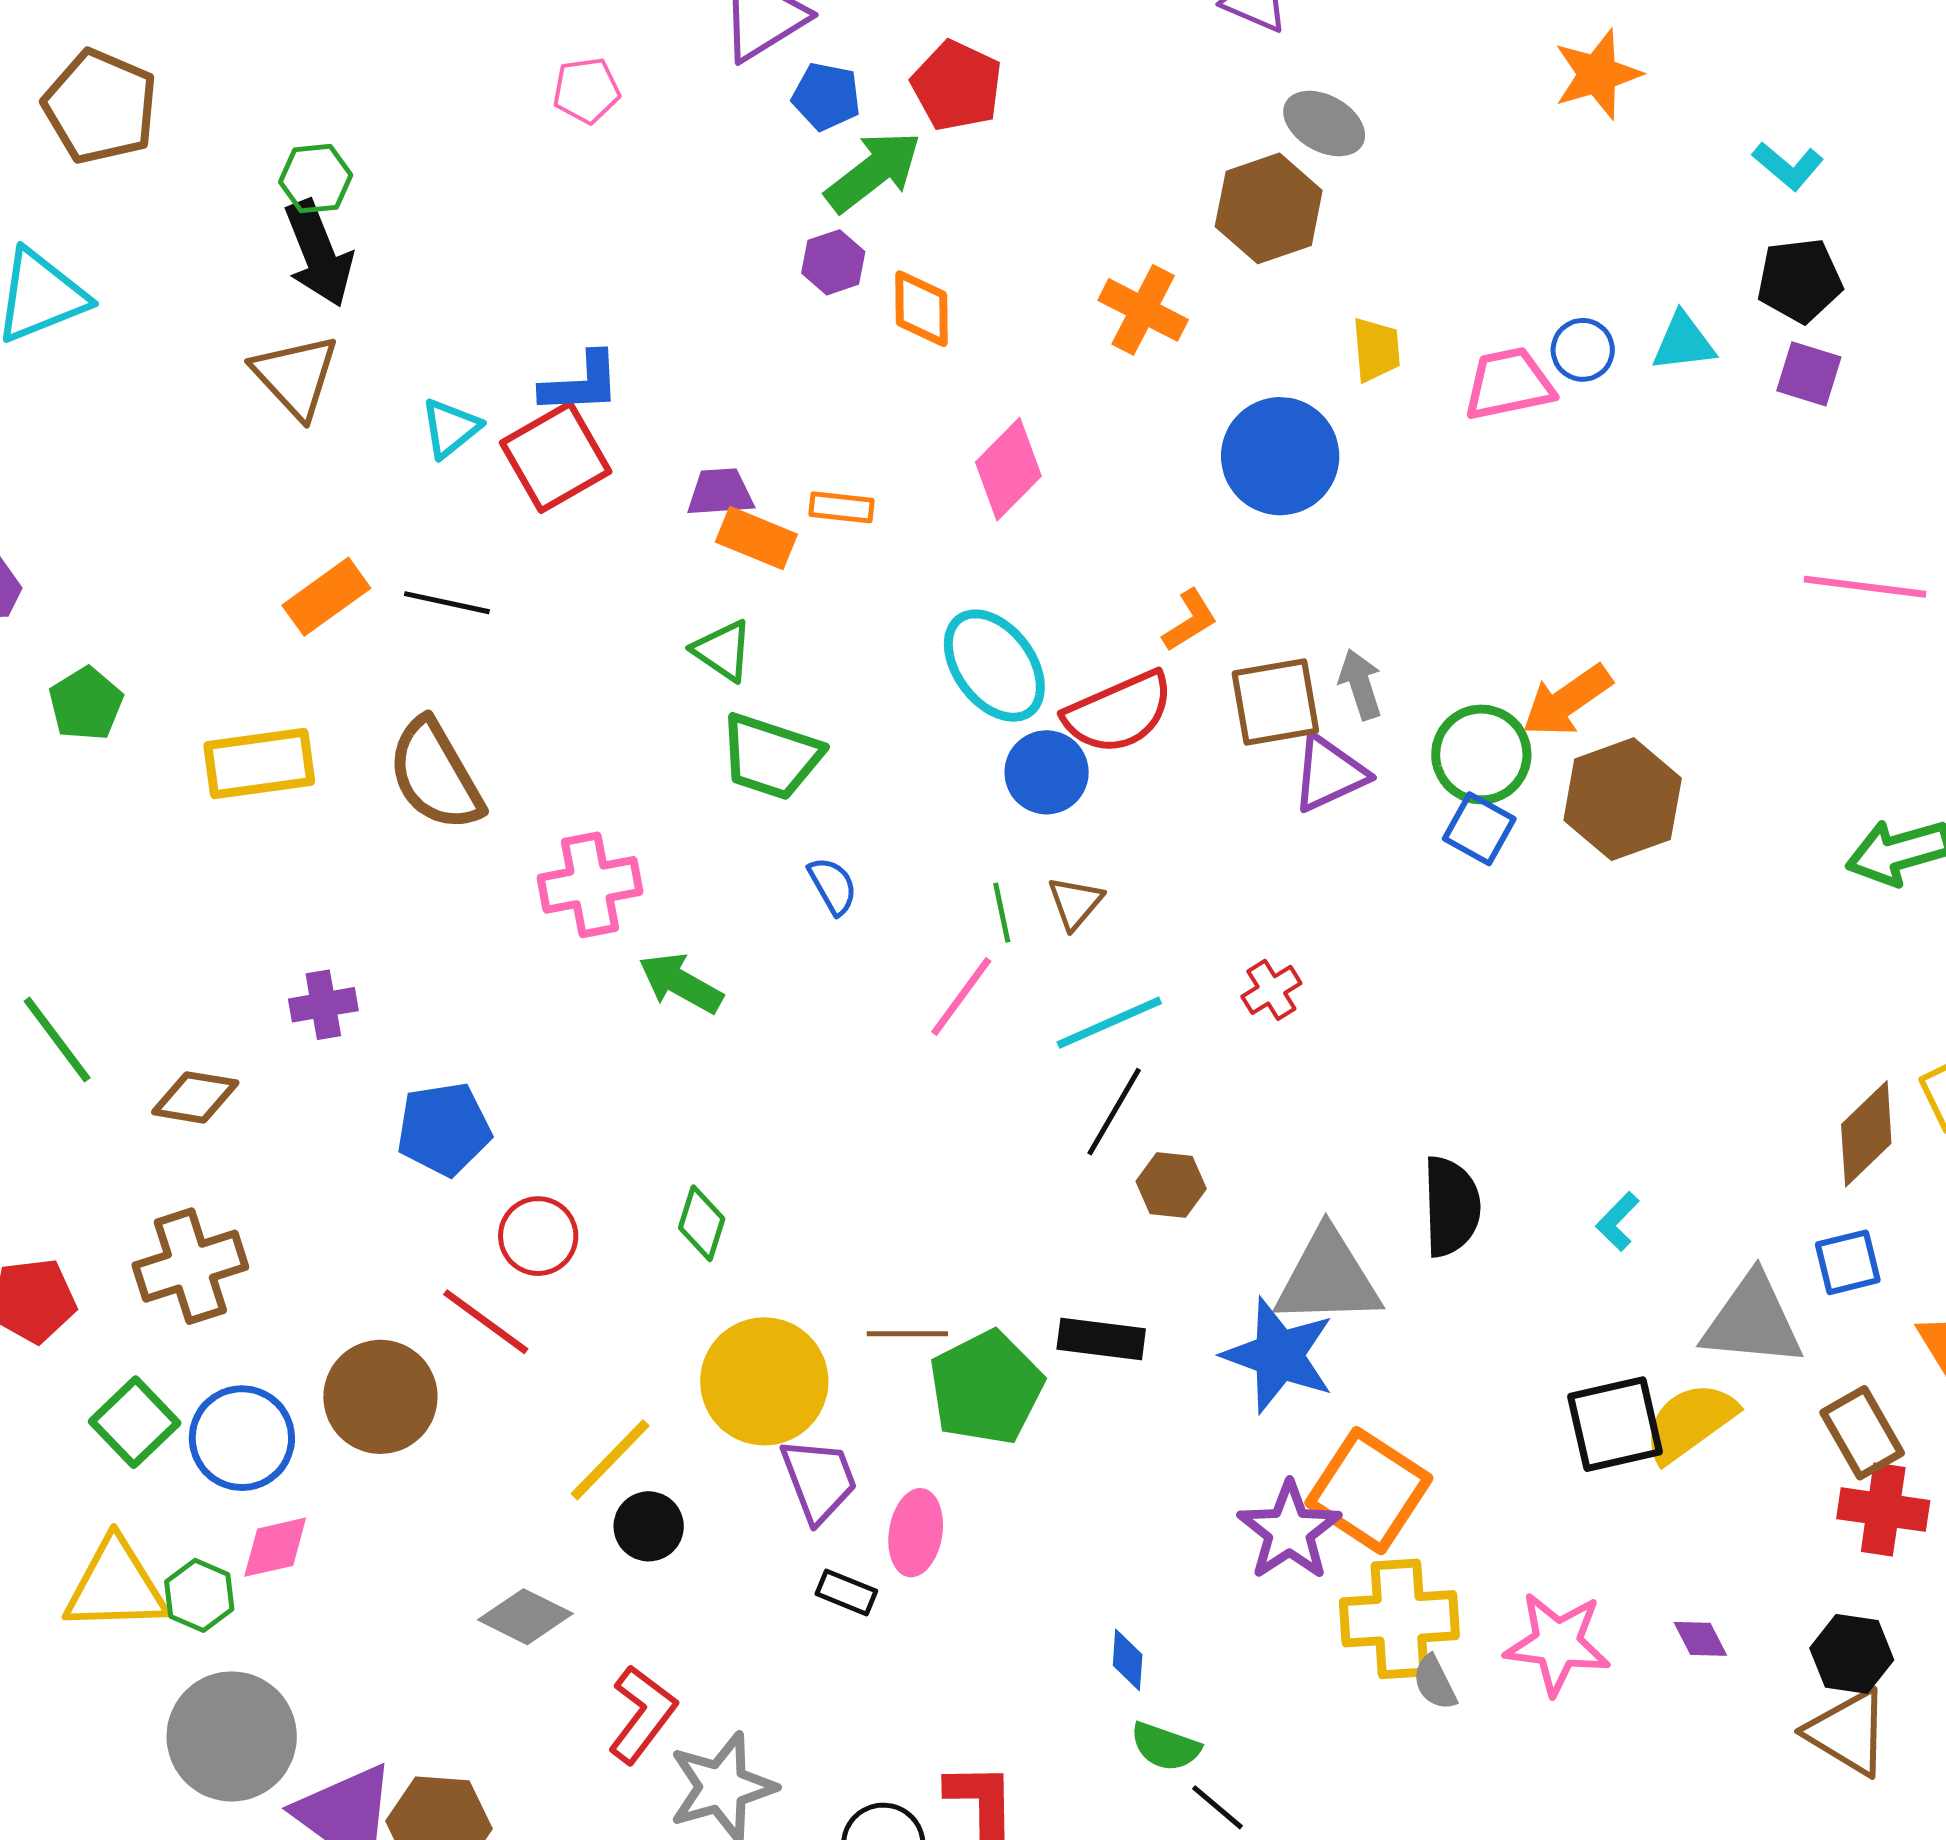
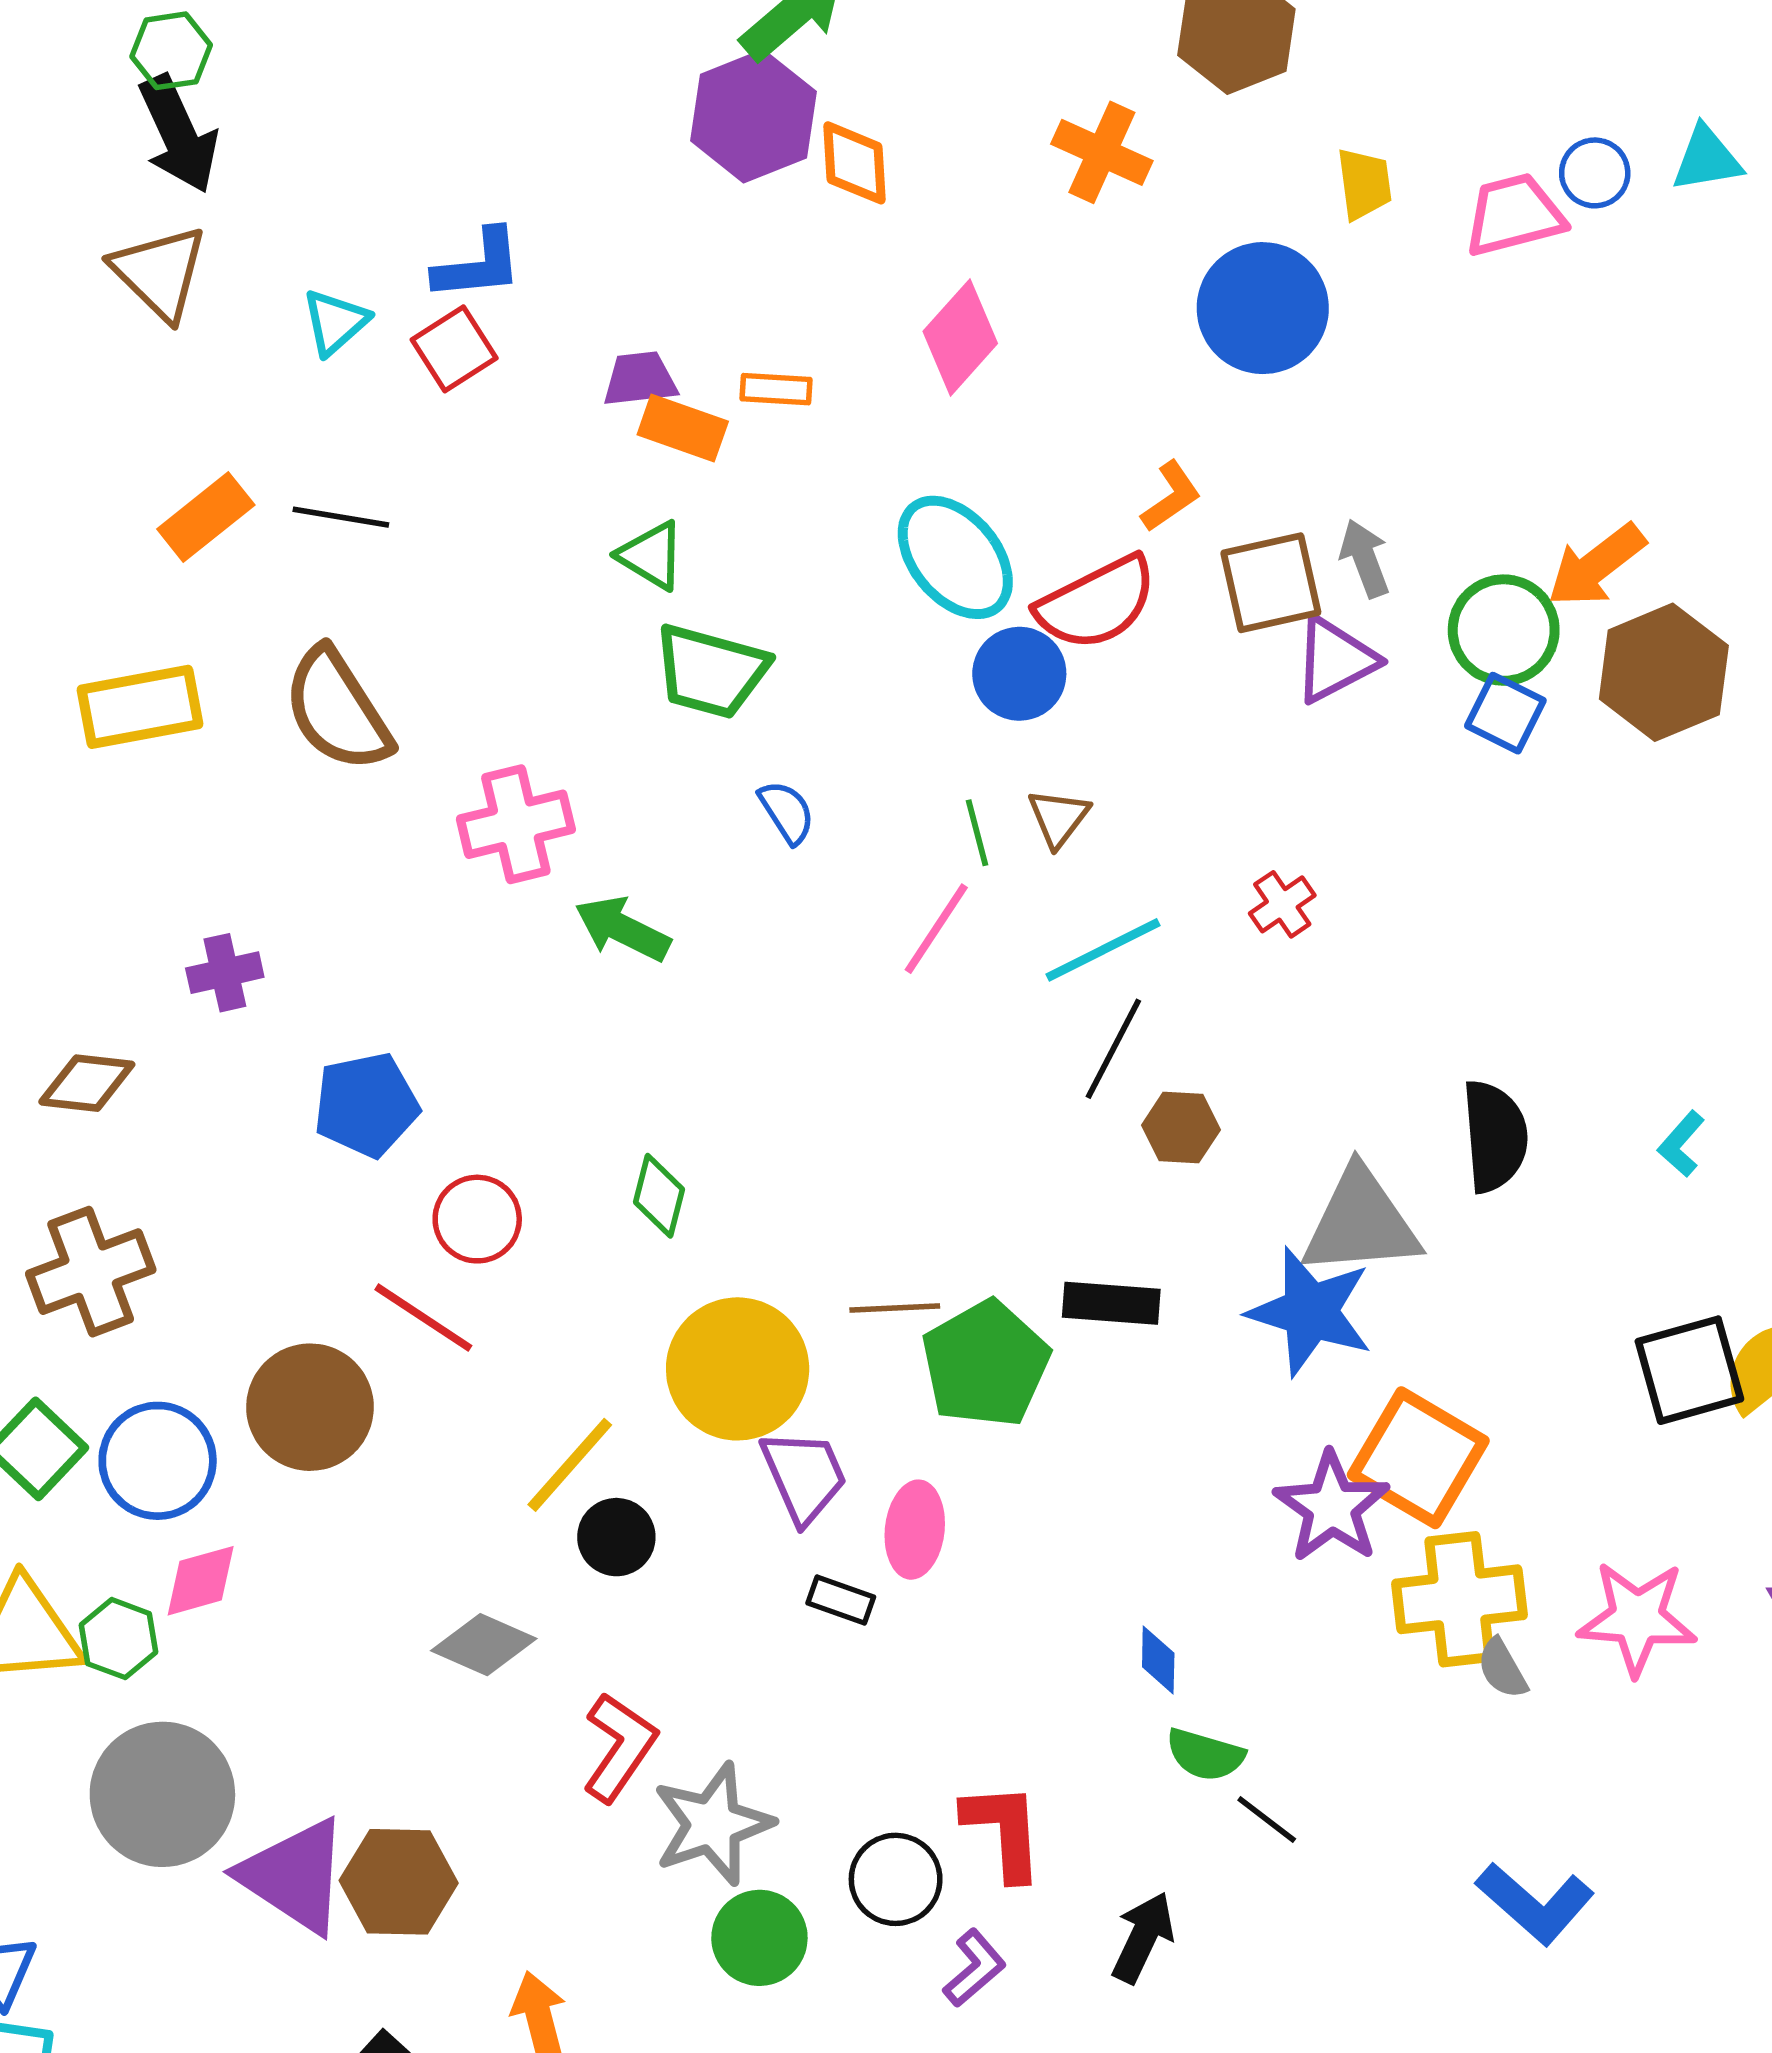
purple hexagon: (833, 262) -> (753, 116), size x1.8
red square: (556, 457) -> (454, 349), size x0.7

